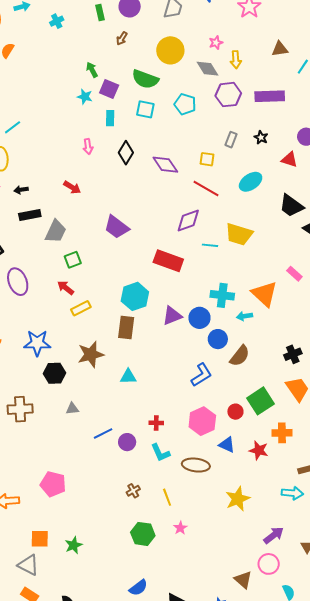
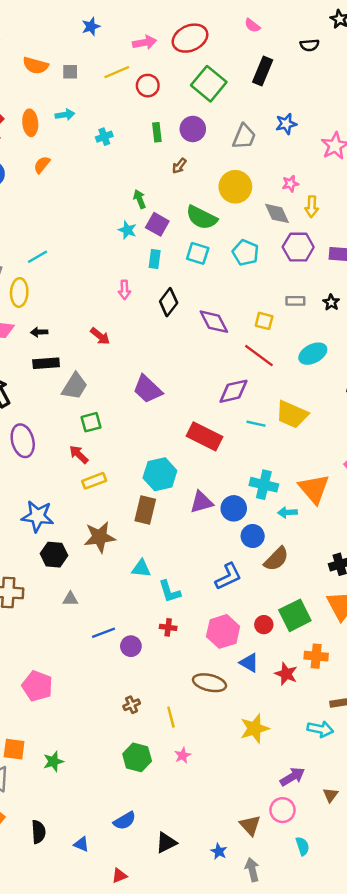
gray rectangle: (231, 140) -> (295, 301), turned 63
cyan L-shape: (160, 453) -> (170, 591), moved

